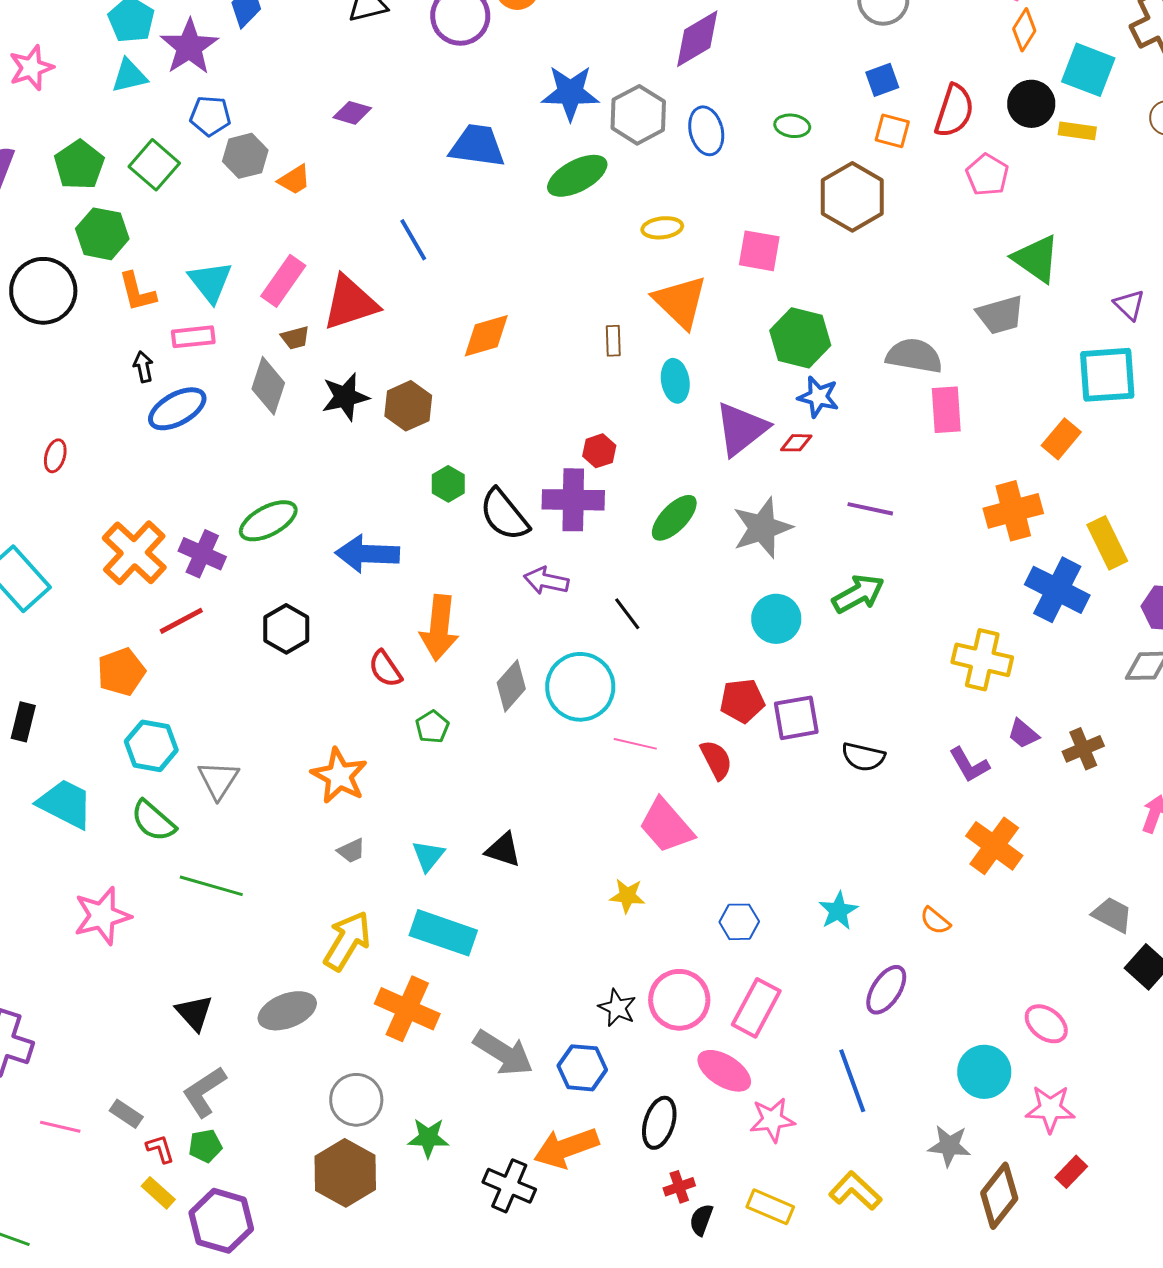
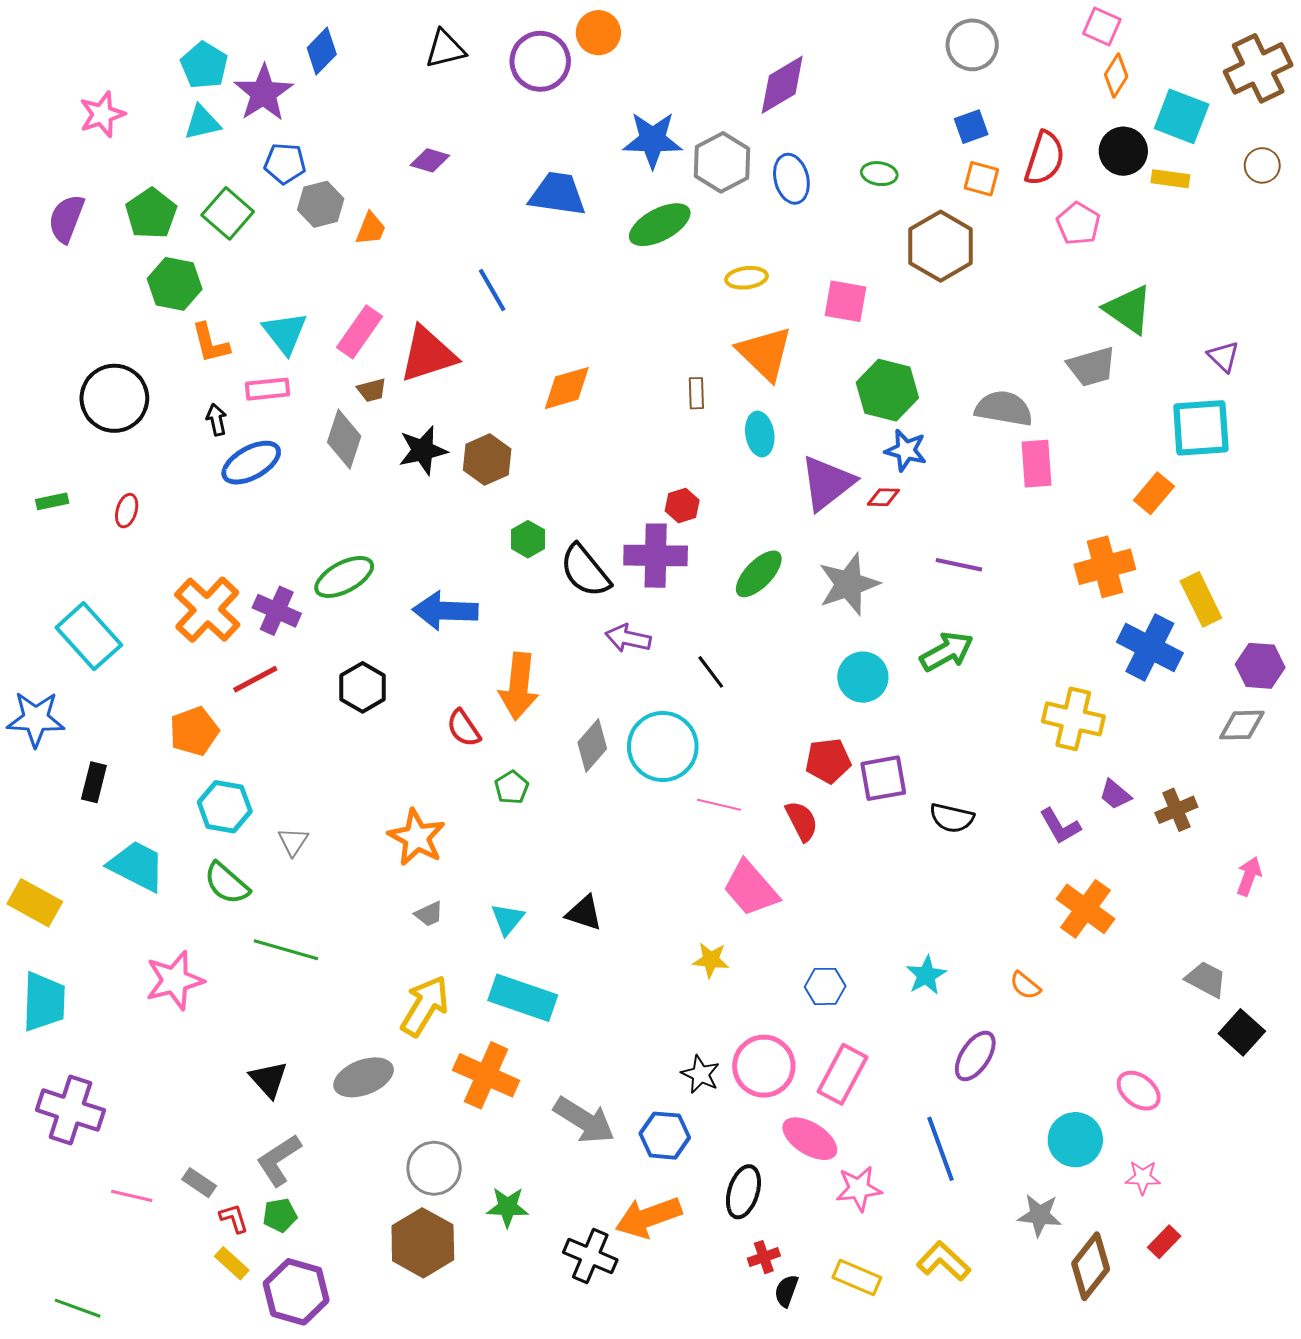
orange trapezoid: (294, 180) -> (371, 229), turned -36
black circle: (43, 291) -> (114, 398), moved
gray triangle: (218, 780) -> (293, 841), size x0.7
pink star: (1050, 1109) -> (1143, 1177), size x0.7

